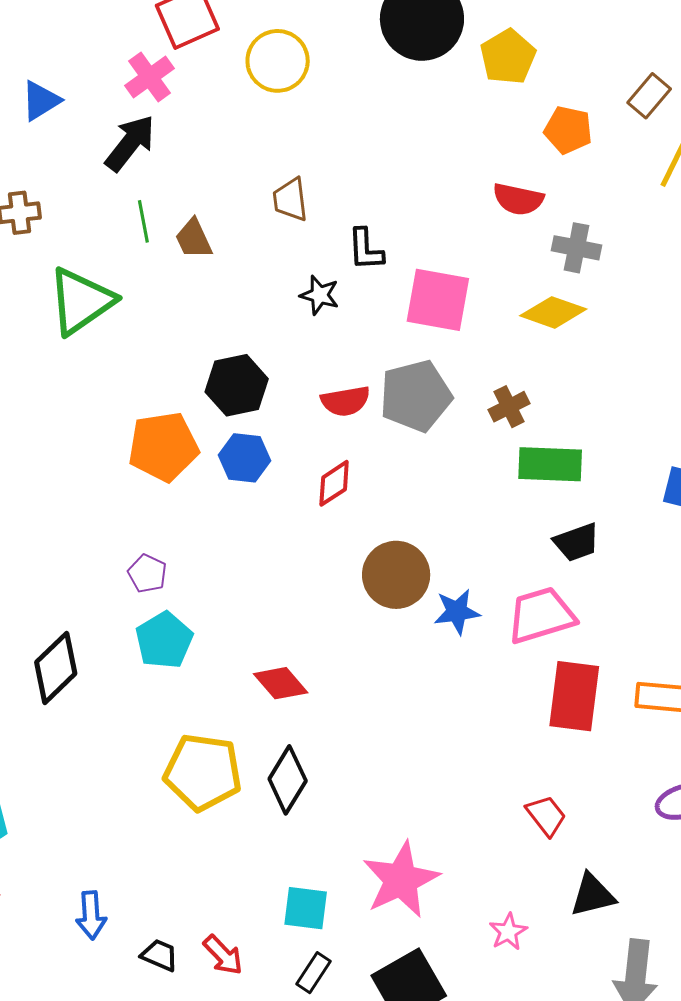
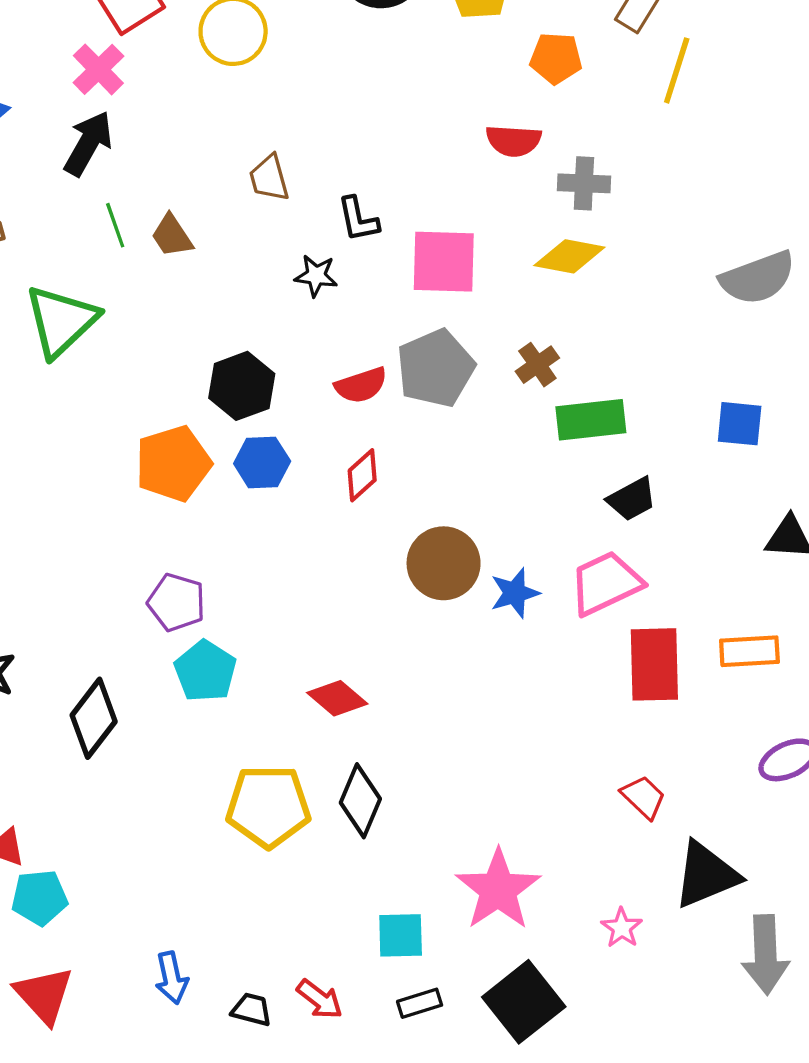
purple pentagon: (147, 574) -> (177, 602), size x1.4
black triangle: (593, 895) -> (706, 875), size x1.4
black rectangle: (314, 973) -> (420, 1003), turned 48

